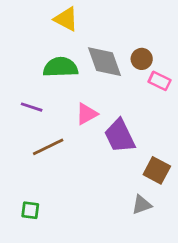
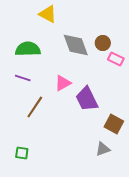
green semicircle: (61, 67) -> (28, 49), moved
brown line: (48, 147) -> (35, 107), turned -30

